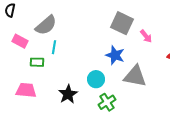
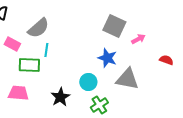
pink arrow: (146, 36) -> (138, 39), turned -80
green rectangle: (37, 62) -> (29, 65), size x1.5

